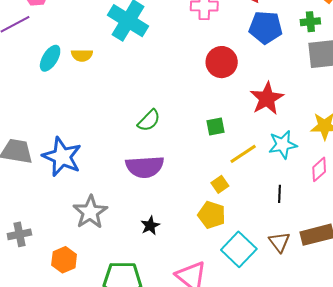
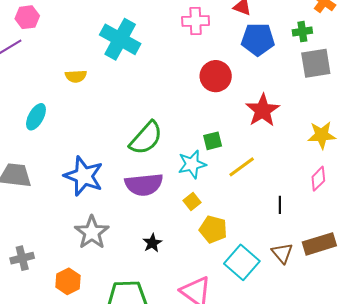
cyan ellipse: (50, 58) -> (36, 117), moved
green semicircle: (149, 120) -> (146, 138), size x1.5
cyan star: (283, 145) -> (192, 164), moved
blue star: (62, 157) -> (84, 176), moved
yellow square: (220, 184) -> (192, 201), moved

